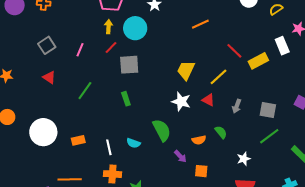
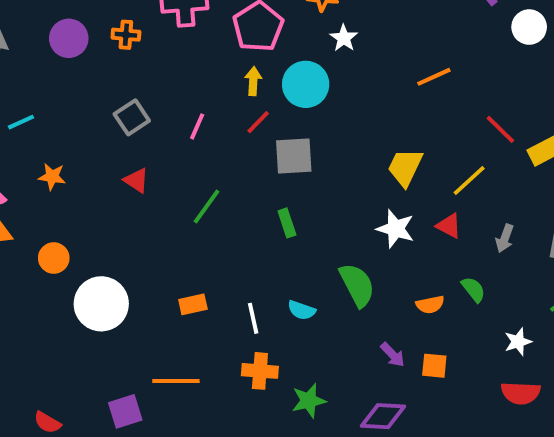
white circle: (43, 132) -> (101, 304), moved
purple arrow: (180, 156) -> (393, 355), moved

